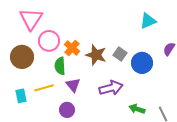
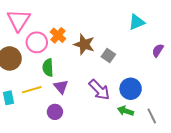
orange cross: (72, 48) -> (58, 35), moved
brown star: (96, 55) -> (84, 44), moved
blue circle: (142, 63) -> (131, 89), moved
purple arrow: (111, 88) -> (99, 90), turned 60

